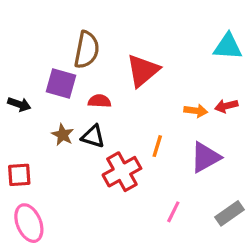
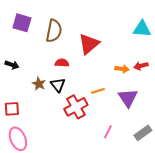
purple square: (61, 83) -> (22, 23), moved
black triangle: (93, 136) -> (58, 85), turned 35
orange line: (157, 146) -> (98, 91), turned 56
purple triangle: (205, 157) -> (128, 98), turned -35

